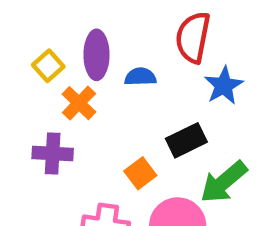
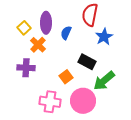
blue semicircle: (140, 77) -> (66, 33), turned -64
black rectangle: (186, 140) -> (87, 62), turned 54

